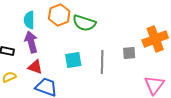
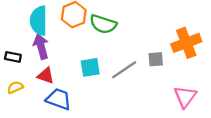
cyan semicircle: (29, 20) -> (39, 21), size x1.4
gray line: (102, 62) -> (124, 70), turned 55

